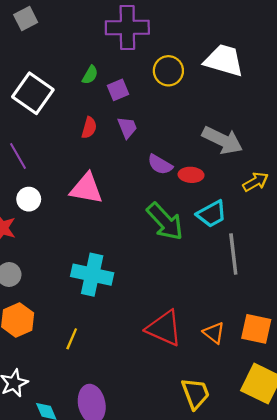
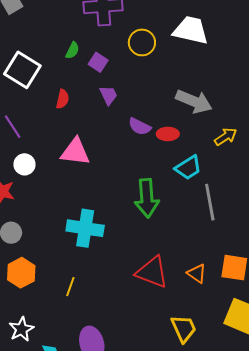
purple square: (118, 90) -> (98, 62), turned -30
red semicircle: (89, 128) -> (62, 99), moved
green arrow: (165, 221) -> (147, 198), moved, turned 42

